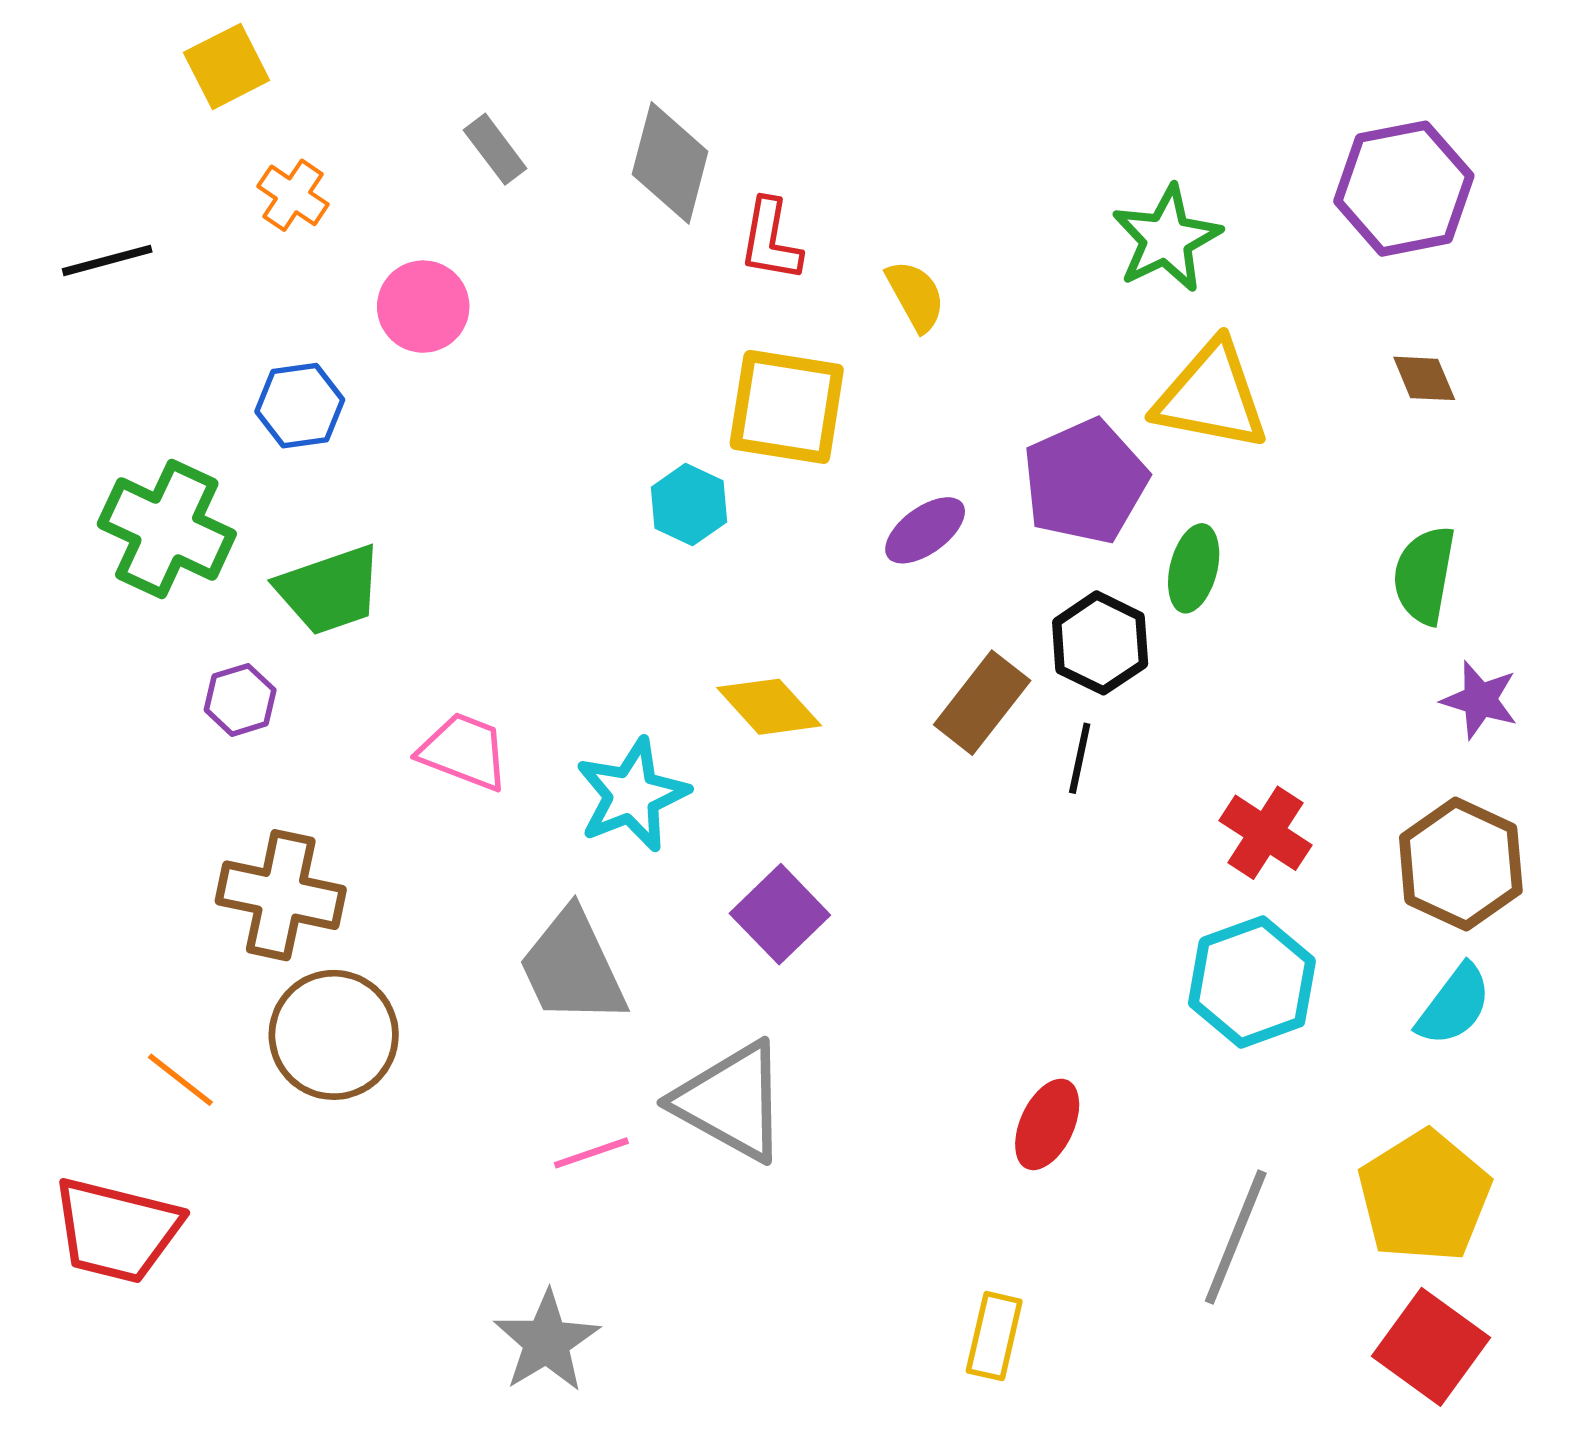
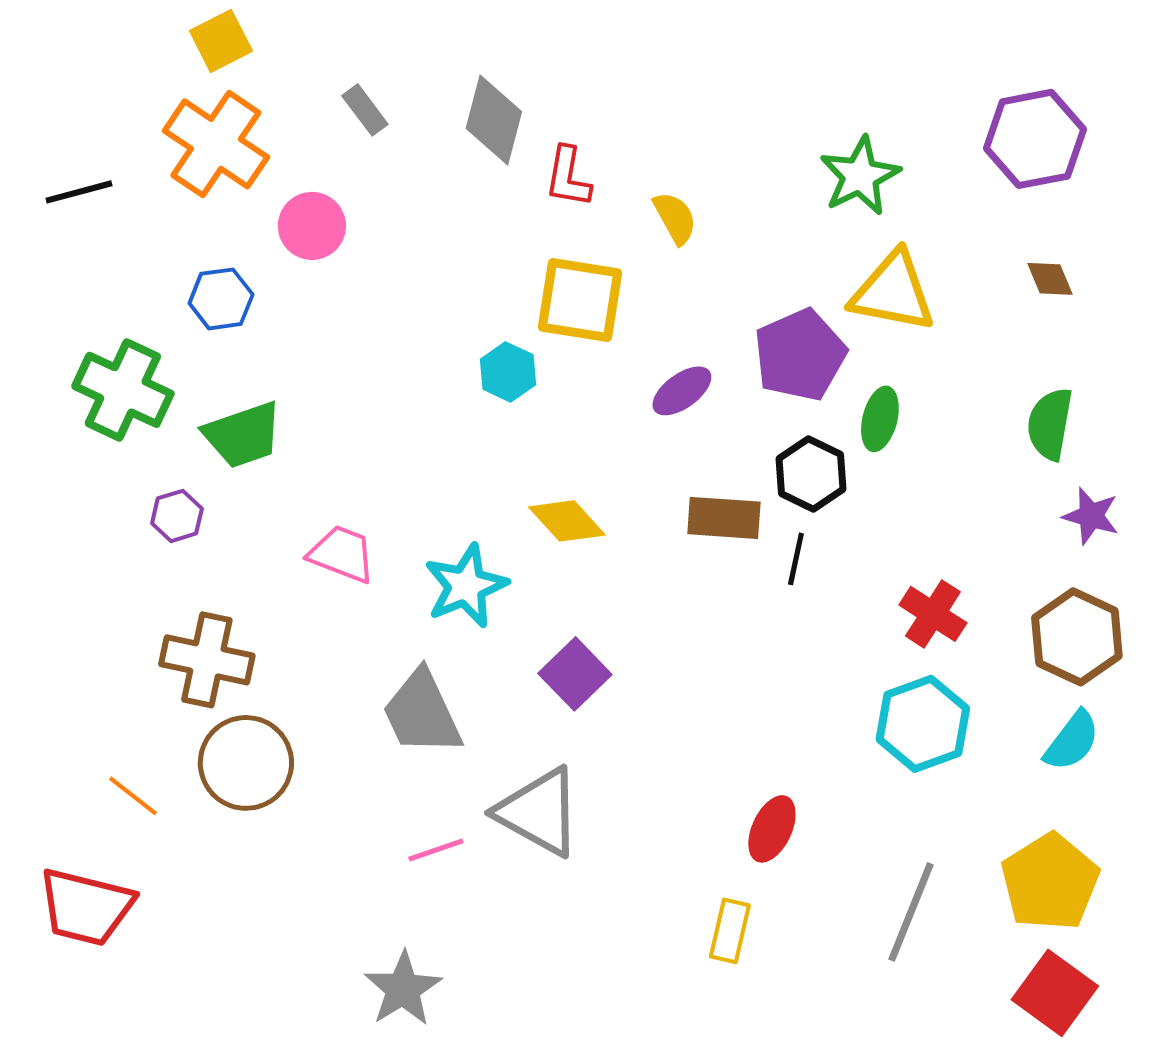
yellow square: (227, 66) -> (221, 41), moved
orange cross: (293, 195) -> (216, 144), size x2.0
brown rectangle: (982, 703) -> (724, 518), turned 56
yellow rectangle: (994, 1336) -> (730, 931), moved

